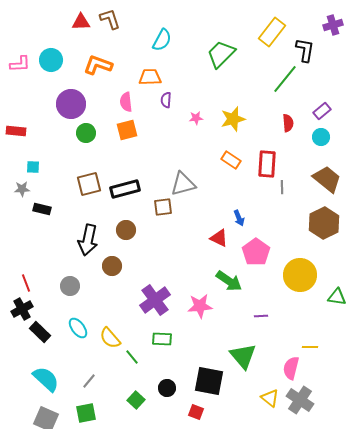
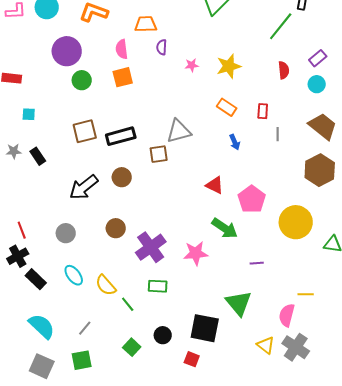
red rectangle: (267, 164) -> (263, 111), size x0.6
gray star: (22, 189) -> (14, 151), moved
black rectangle: (42, 209) -> (38, 156), turned 42
blue arrow: (239, 218) -> (235, 142), moved
black arrow: (88, 240) -> (84, 187), turned 40
brown circle: (112, 266) -> (116, 228), moved

